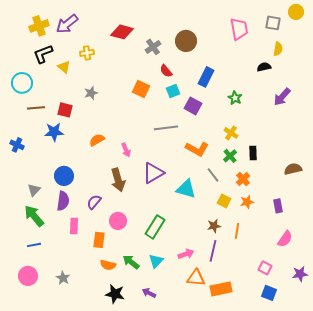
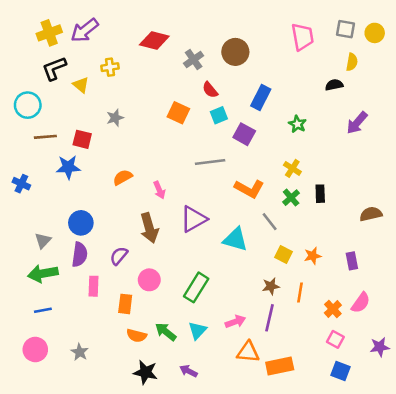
yellow circle: (296, 12) -> (375, 33), moved
orange cross: (243, 179) -> (333, 309), moved
green arrow: (34, 216) -> (43, 274), turned -60

